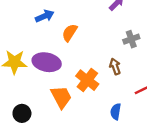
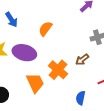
blue arrow: (45, 16) -> (11, 20), moved, turned 77
brown arrow: (115, 66) -> (82, 60), turned -112

